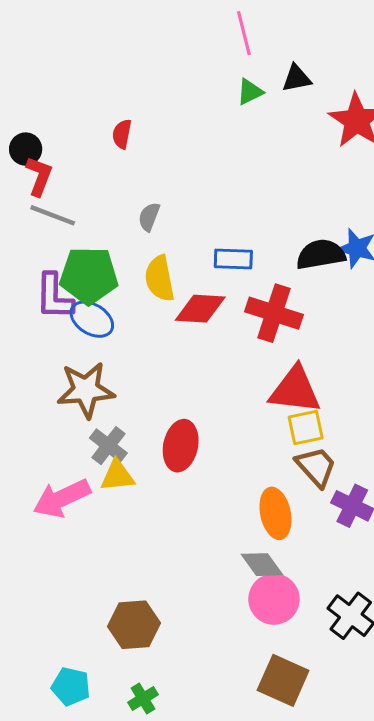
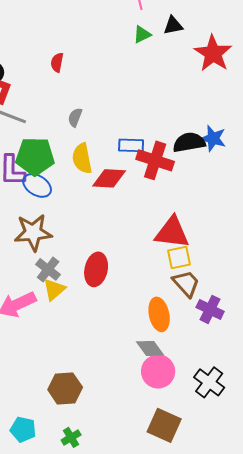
red cross: (274, 313) -> (155, 160), moved
yellow triangle: (117, 476) -> (54, 289), turned -35

